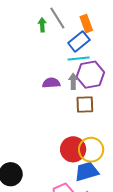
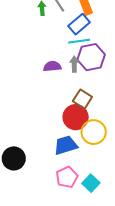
brown square: (85, 105) -> (82, 99), moved, turned 36
red circle: (73, 149) -> (76, 117), moved
blue trapezoid: (87, 172) -> (66, 145), moved

